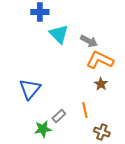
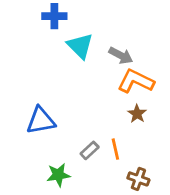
blue triangle: (30, 89) -> (41, 121), turned 40
gray rectangle: (59, 116) -> (90, 150), moved

